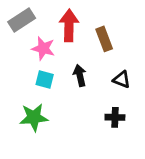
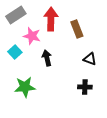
black arrow: (80, 75) -> (47, 58), moved
cyan square: (45, 80) -> (15, 52), moved, turned 32

